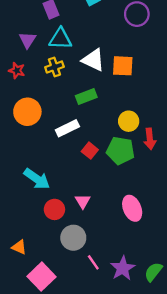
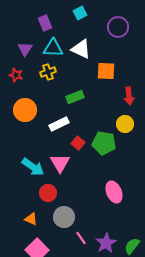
white triangle: (93, 60) -> (81, 49), moved
yellow circle: (129, 121) -> (125, 124), moved
red arrow: (150, 139) -> (129, 96), moved
pink triangle: (83, 201) -> (60, 163), moved, size x1.5
orange triangle: (19, 247) -> (31, 219), moved

